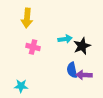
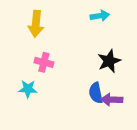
cyan arrow: (65, 39) -> (100, 16), moved
cyan star: (21, 86) -> (28, 89), moved

